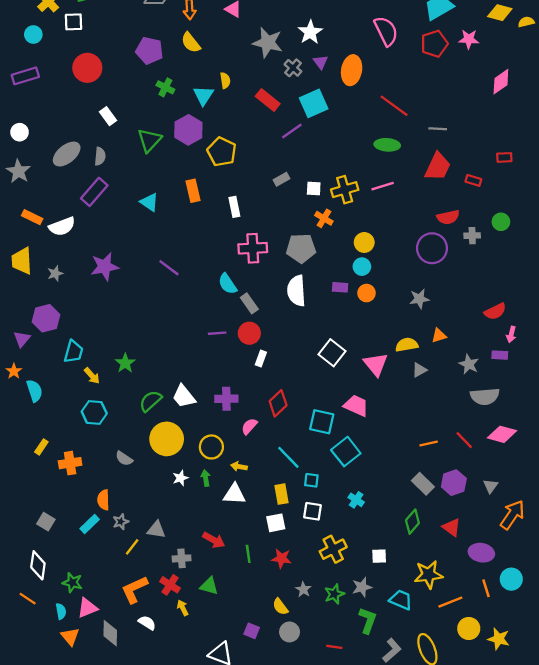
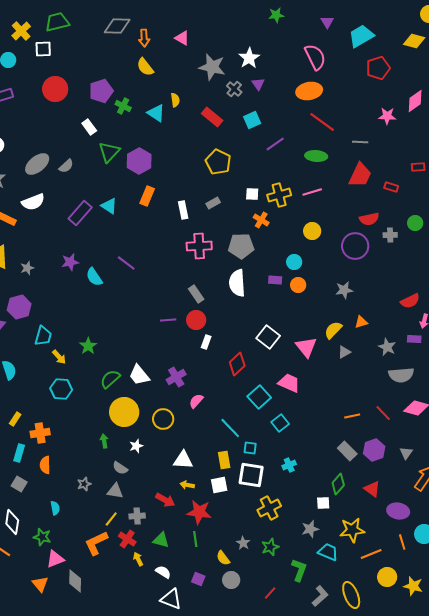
pink star: (469, 39) -> (387, 116), moved
red pentagon: (434, 44) -> (378, 68), moved
purple pentagon: (149, 51) -> (101, 91), moved, turned -30
orange ellipse: (352, 70) -> (309, 91), moved, turned 70
cyan triangle: (203, 95) -> (156, 113), turned -30
cyan square: (314, 103) -> (252, 120), size x0.7
white rectangle: (108, 116) -> (89, 127), moved
purple hexagon: (188, 130) -> (139, 161), moved
purple line: (292, 131) -> (275, 144), moved
yellow pentagon: (222, 152) -> (218, 162), moved
gray semicircle: (100, 156) -> (66, 166), turned 42
gray rectangle: (281, 179) -> (213, 203), moved
orange rectangle: (193, 191) -> (147, 196), turned 36
purple rectangle: (94, 192) -> (80, 213), moved
white semicircle: (62, 226) -> (33, 202), moved
yellow circle: (364, 242) -> (312, 231), moved
purple star: (105, 267) -> (70, 262), size x0.7
cyan semicircle: (227, 284) -> (94, 277), moved
yellow semicircle: (407, 345) -> (333, 330), turned -36
purple cross: (226, 399) -> (176, 377), turned -30
red diamond: (278, 403) -> (237, 364), moved
cyan square: (322, 422) -> (259, 397), turned 35
cyan square: (346, 452) -> (280, 423), size x0.7
gray semicircle: (124, 458) -> (120, 468), moved
yellow arrow: (239, 467) -> (187, 485), moved
green arrow: (206, 478) -> (104, 441), moved
orange semicircle: (103, 500) -> (45, 465), moved
cyan cross: (356, 500) -> (289, 465), turned 32
white square: (313, 511) -> (251, 475), size x1.5
cyan rectangle: (90, 524) -> (19, 453), moved, turned -30
yellow line: (132, 547) -> (111, 519), moved
green line: (248, 554) -> (195, 539), moved
white square: (379, 556) -> (323, 503), moved
red star: (281, 558) -> (199, 512), moved, size x1.4
gray star: (362, 587) -> (310, 529), moved
cyan semicircle: (61, 611) -> (55, 508), moved
white semicircle: (147, 623) -> (163, 572), moved
red line: (334, 647) -> (270, 593), turned -56

